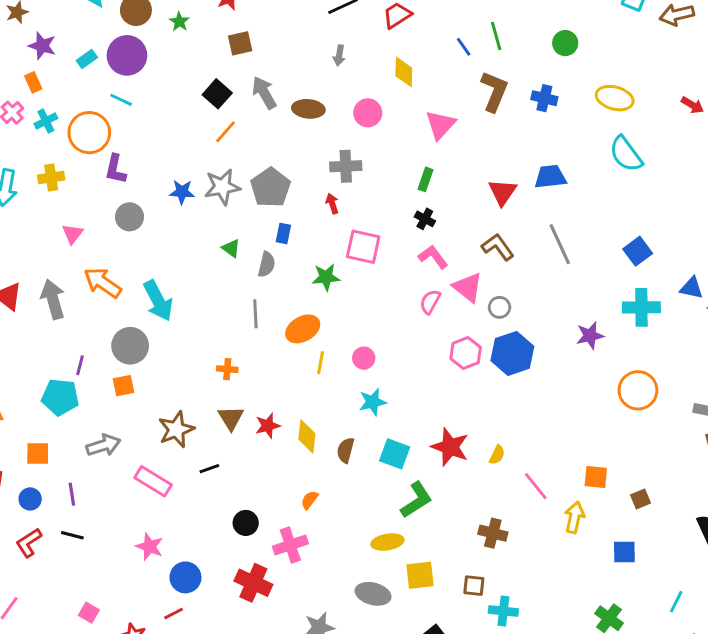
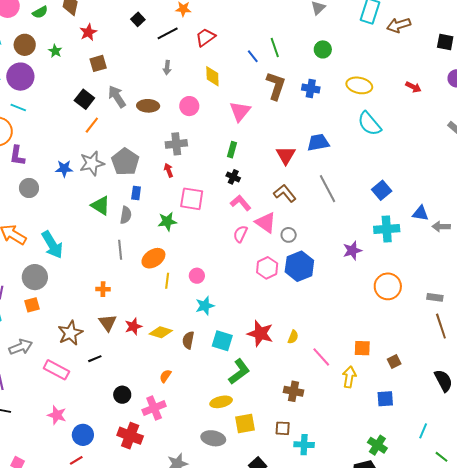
green triangle: (231, 248) -> (101, 205), size x1.5
yellow diamond: (307, 436) -> (161, 332), turned -75

